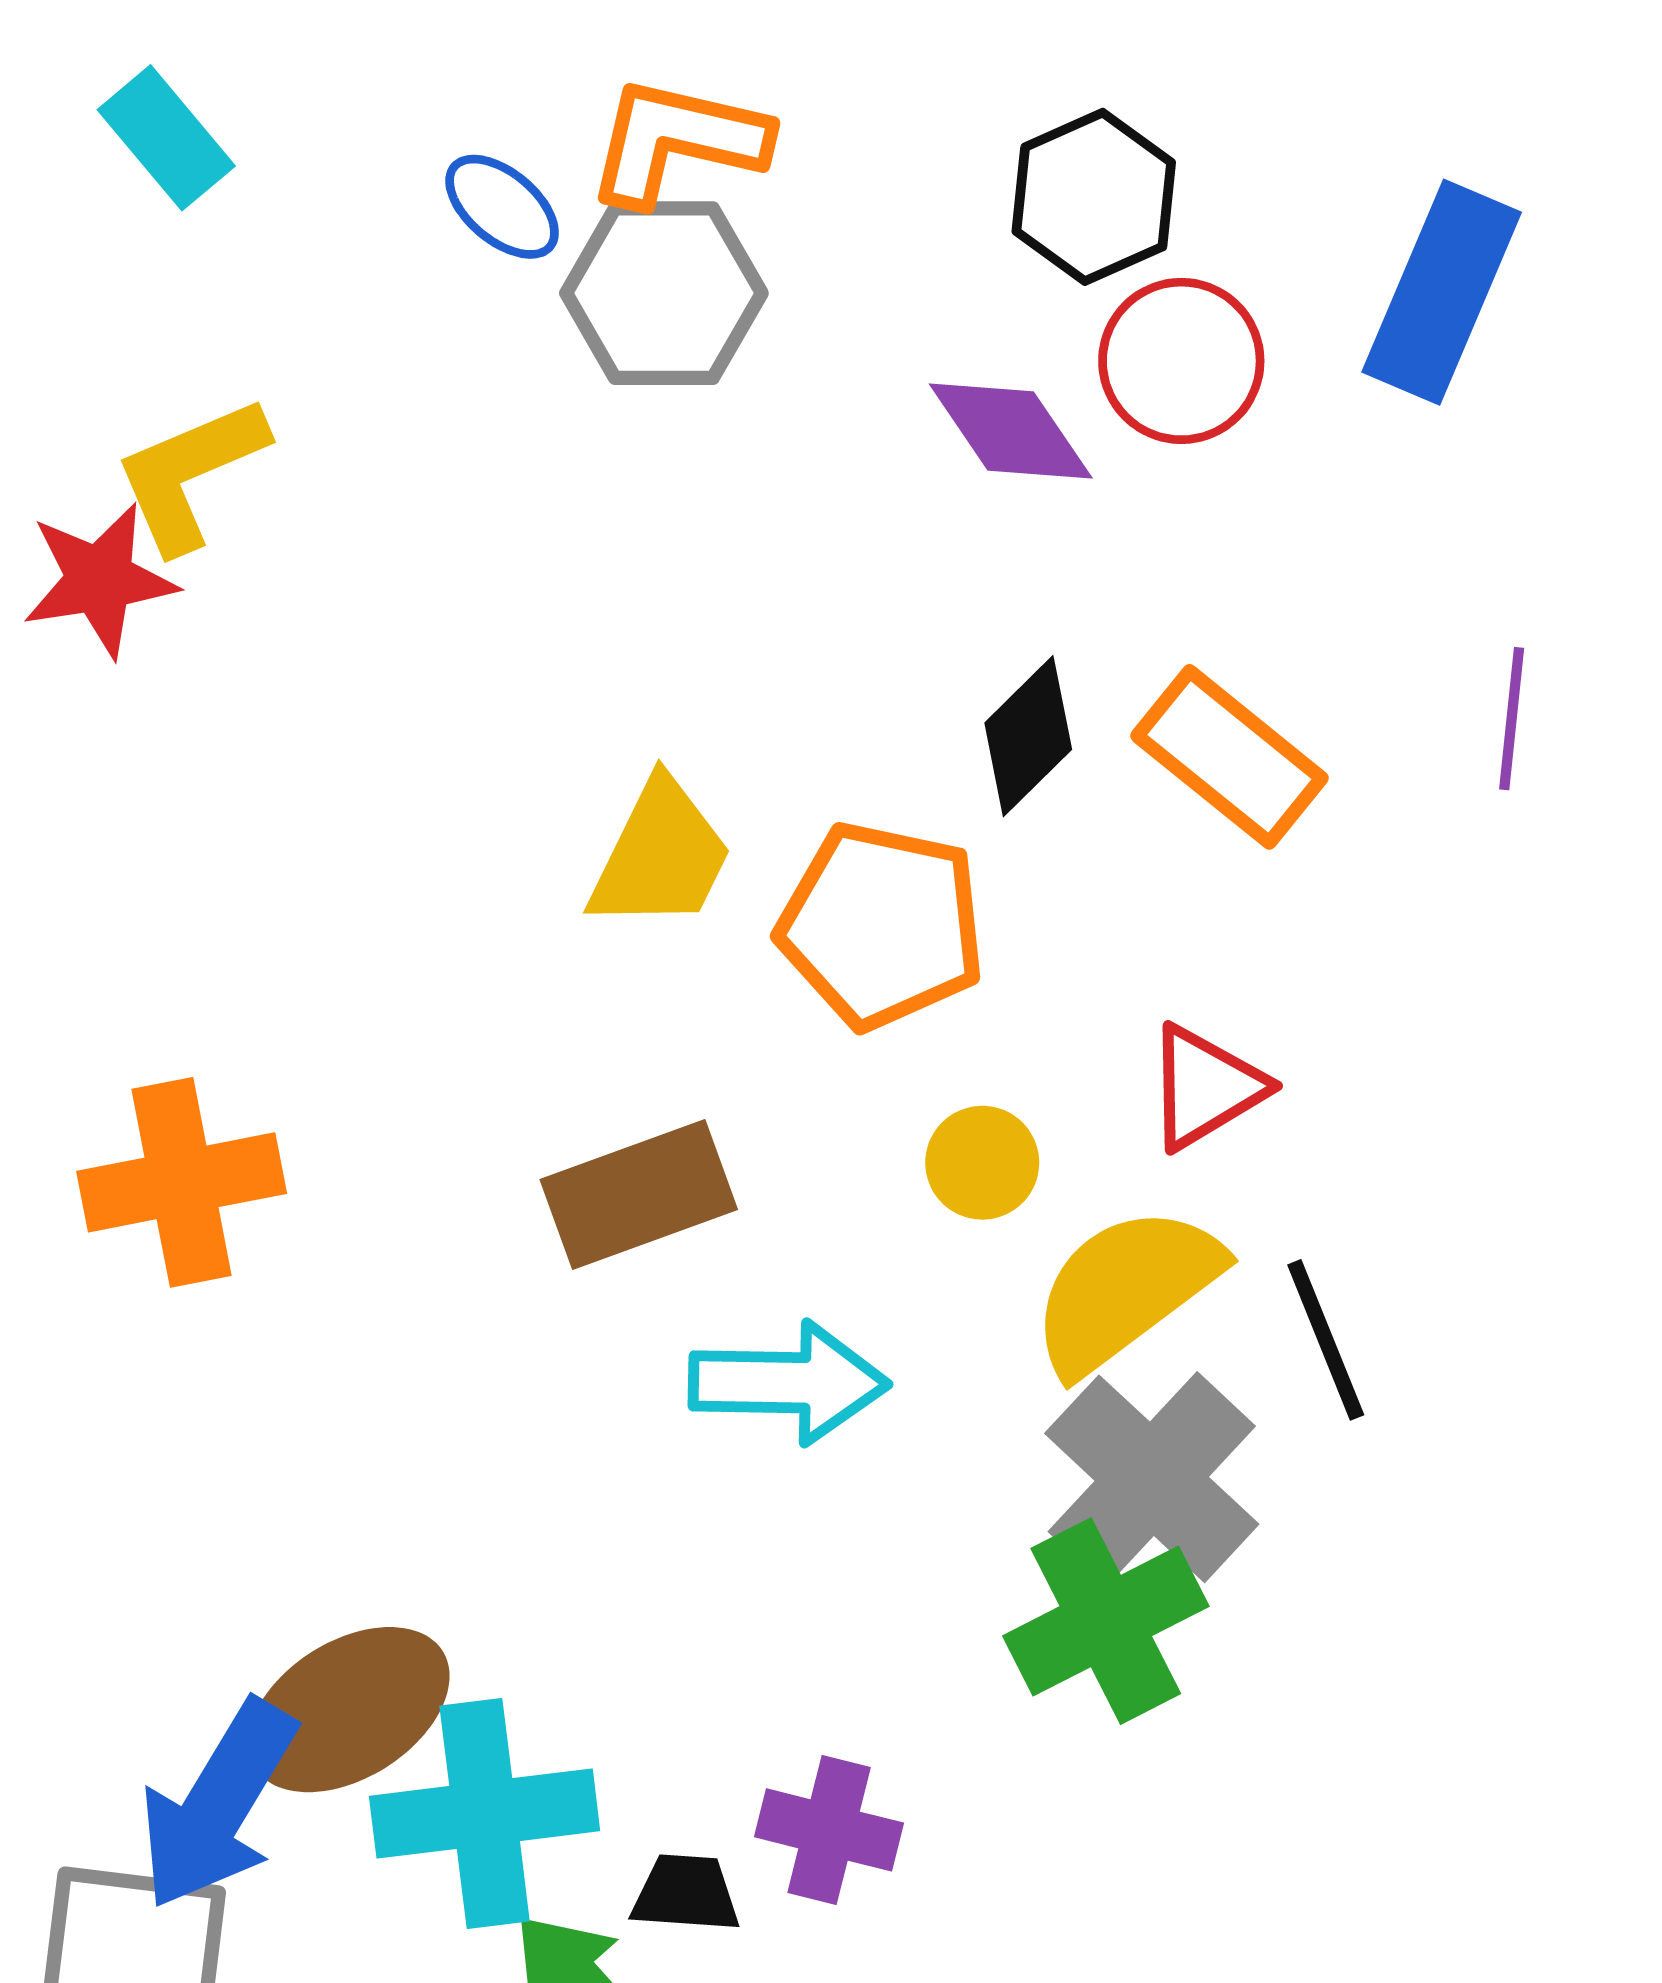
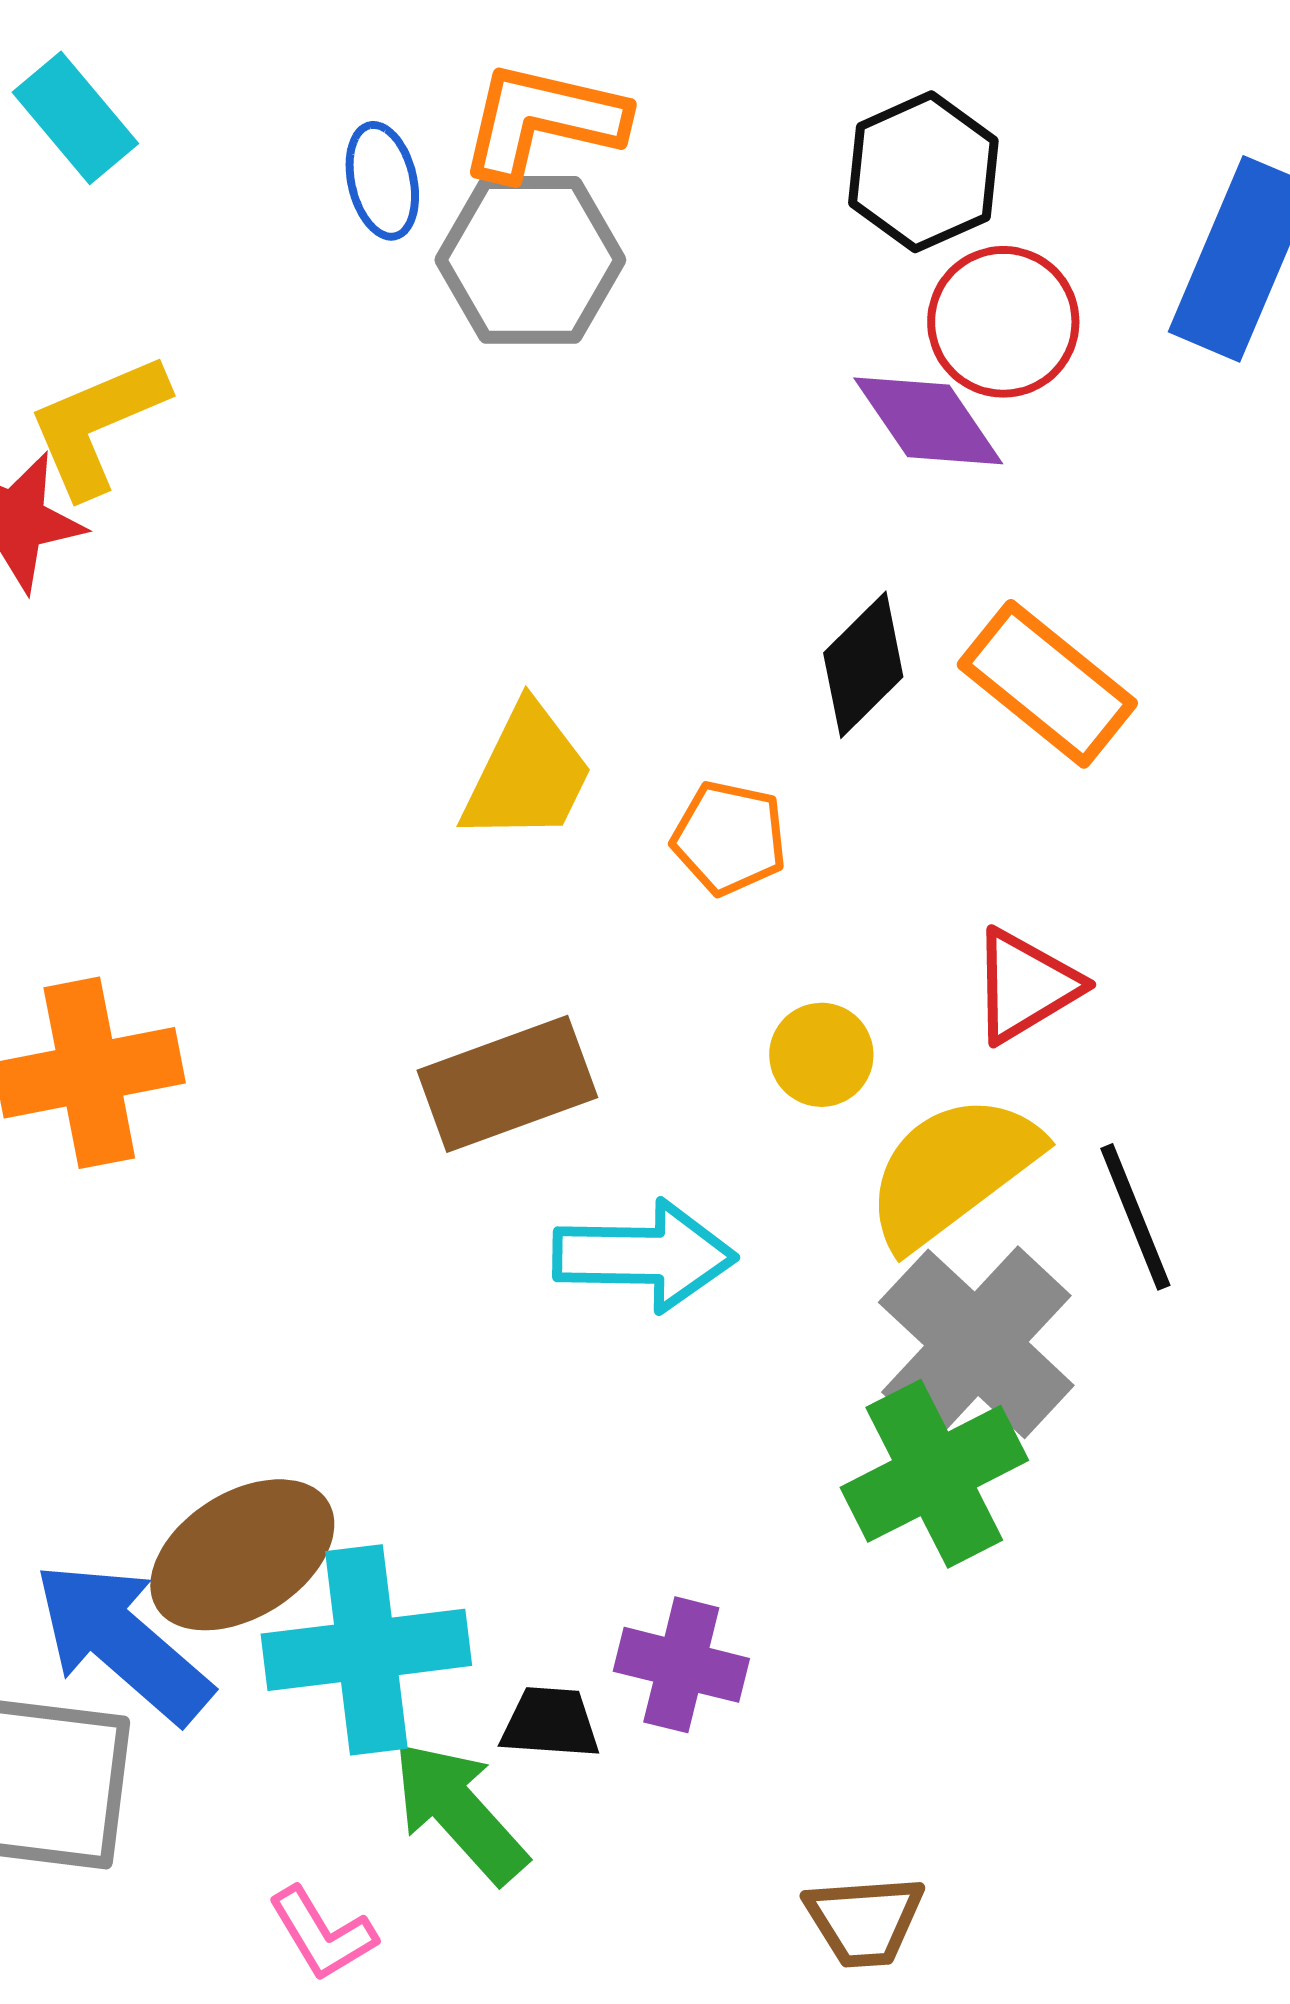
blue ellipse: (502, 207) -> (382, 181), turned 37
purple diamond: (1011, 431) -> (928, 421), moved
orange pentagon: (882, 925) -> (729, 838), size x0.6
blue arrow: (218, 1805) -> (122, 1642), turned 100

